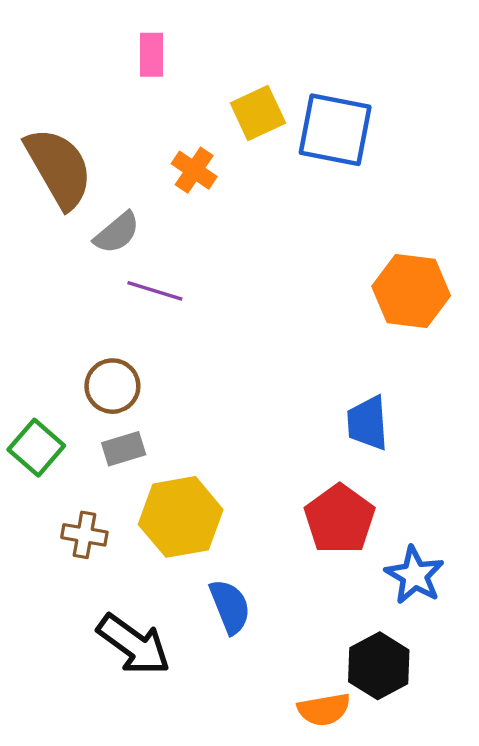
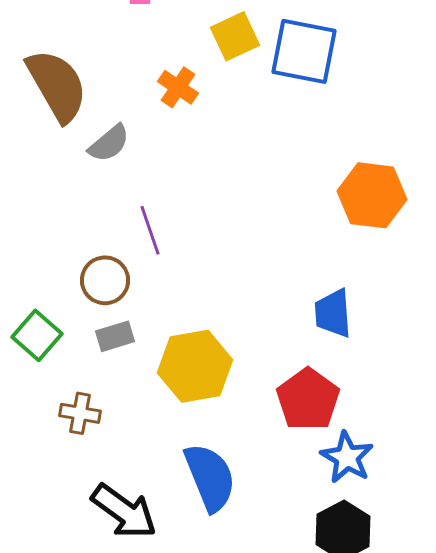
purple line: (155, 291) -> (150, 230), moved, turned 54
yellow hexagon: (181, 517) -> (195, 366), moved
blue star: (415, 575) -> (347, 457), moved
blue semicircle: (230, 607) -> (210, 477), size x1.4

